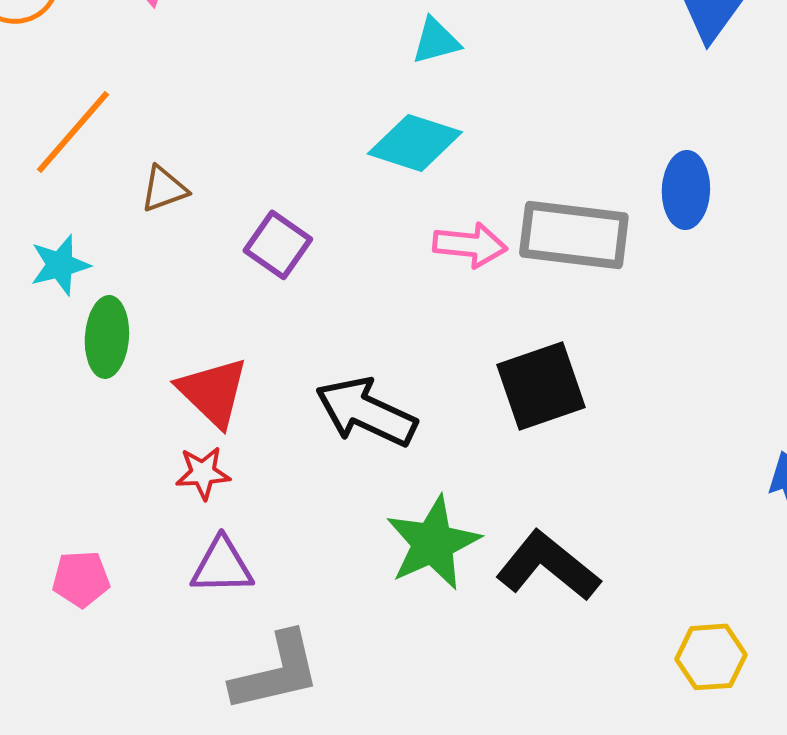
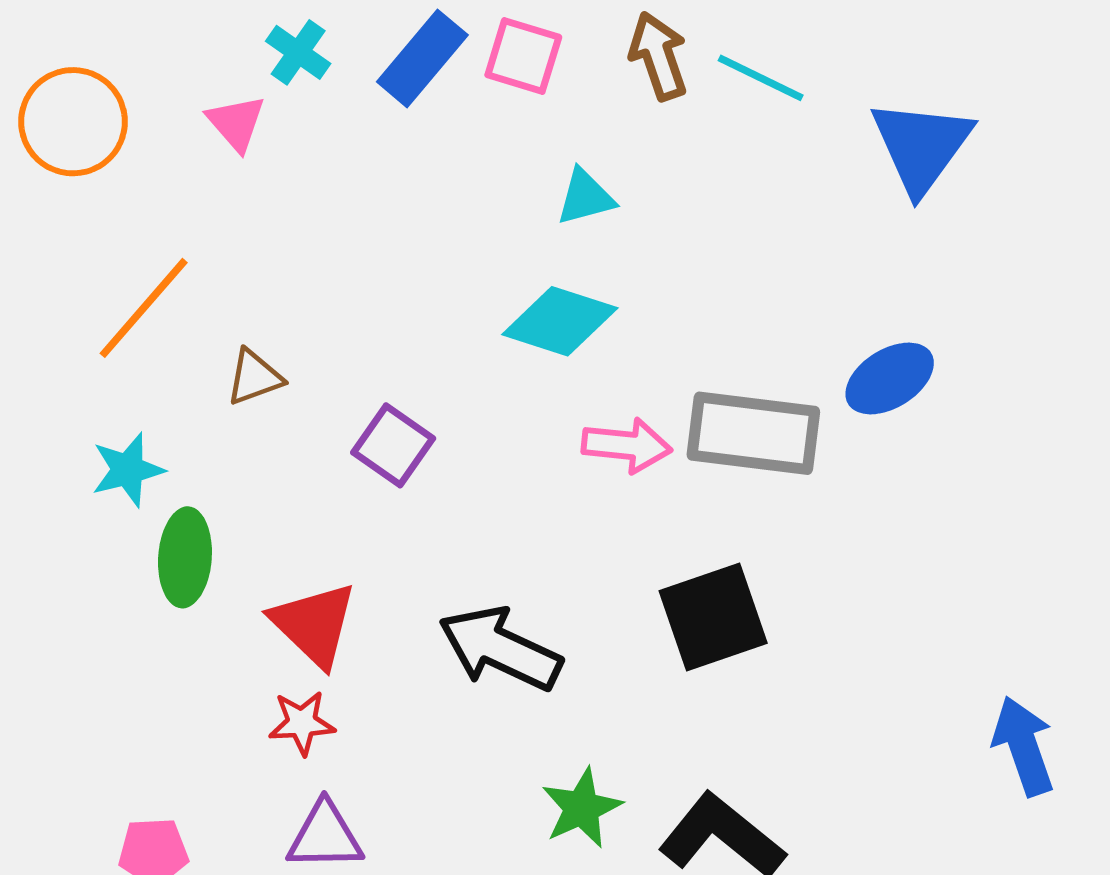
blue ellipse: (686, 190) -> (890, 378), turned 56
green star: (433, 543) -> (582, 808), size x0.7

